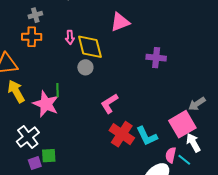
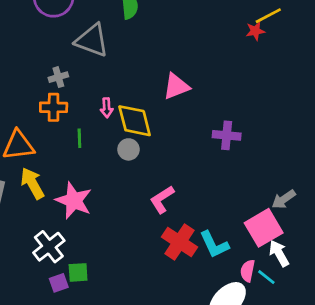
green line: (58, 90) -> (79, 138), moved

